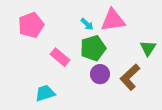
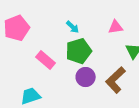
pink triangle: (113, 20) -> (116, 27), moved, size x0.6

